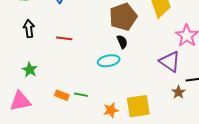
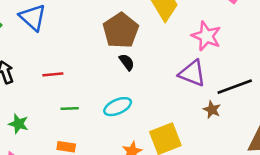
cyan ellipse: (109, 61) -> (118, 107), moved
green line: (81, 95) -> (70, 108), moved

